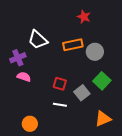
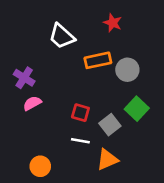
white trapezoid: (38, 40) -> (62, 36), moved
purple cross: (18, 58) -> (24, 78), turned -35
pink semicircle: (24, 77) -> (32, 103), turned -48
orange triangle: (103, 119) -> (107, 160), moved

